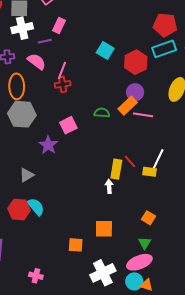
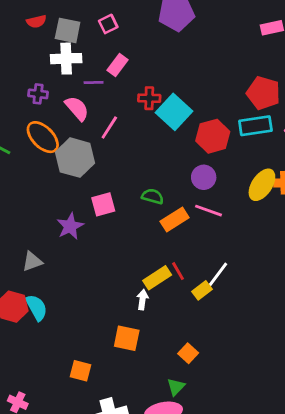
cyan square: (105, 51) -> (174, 112), size x1.4
red cross: (63, 84) -> (149, 98), moved
orange ellipse: (17, 86) -> (43, 137), turned -55
orange rectangle: (128, 106) -> (175, 220), moved
gray hexagon: (22, 114) -> (75, 158), moved
yellow rectangle: (116, 169) -> (157, 278), turned 36
yellow rectangle: (149, 172) -> (202, 290), turned -56
orange square: (104, 229) -> (127, 338), moved

